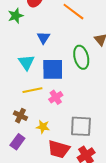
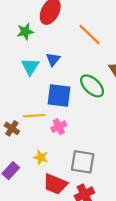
green ellipse: (81, 57) -> (92, 86), turned -40
cyan triangle: (26, 62) -> (30, 66), moved
brown cross: (20, 116) -> (12, 128), moved

